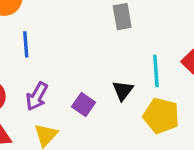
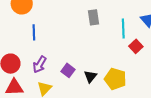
cyan line: (156, 71) -> (123, 29), moved
black triangle: (123, 90) -> (90, 76), moved

